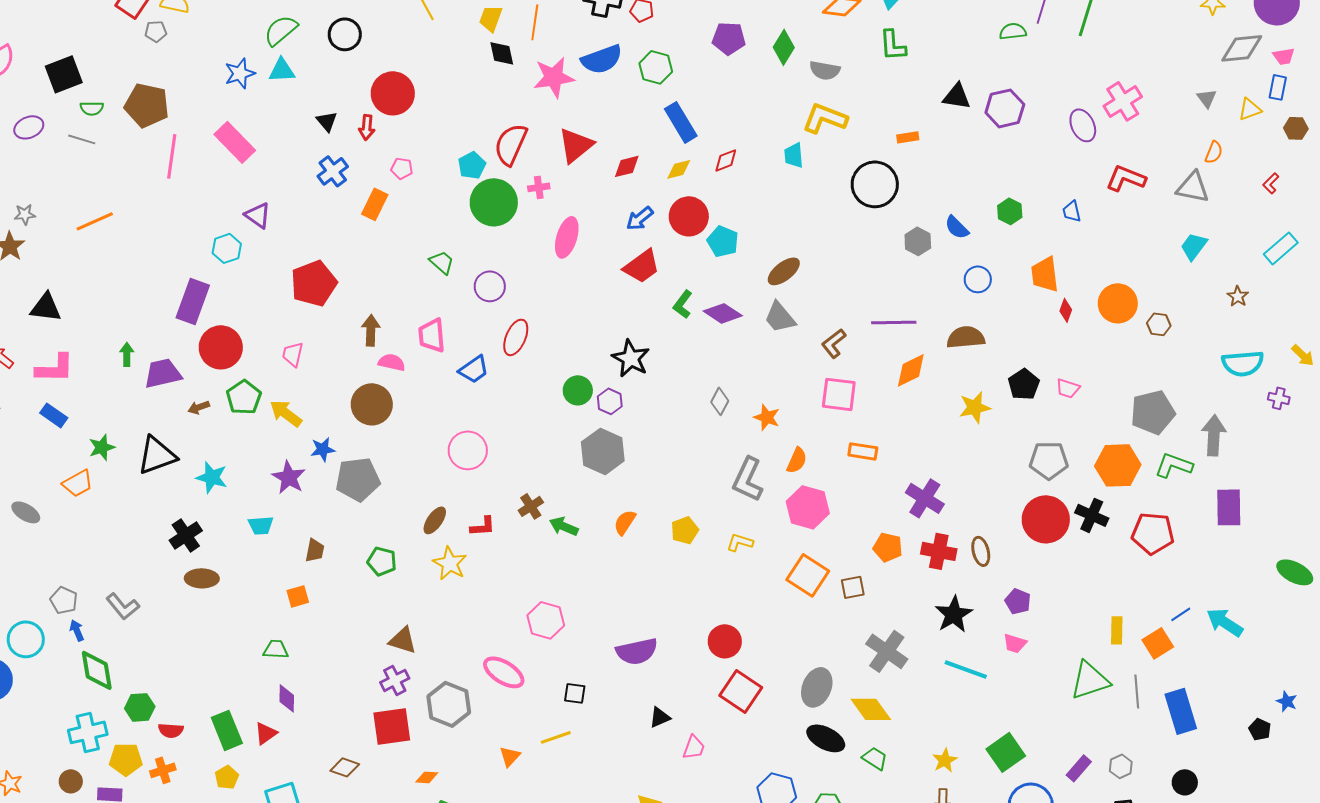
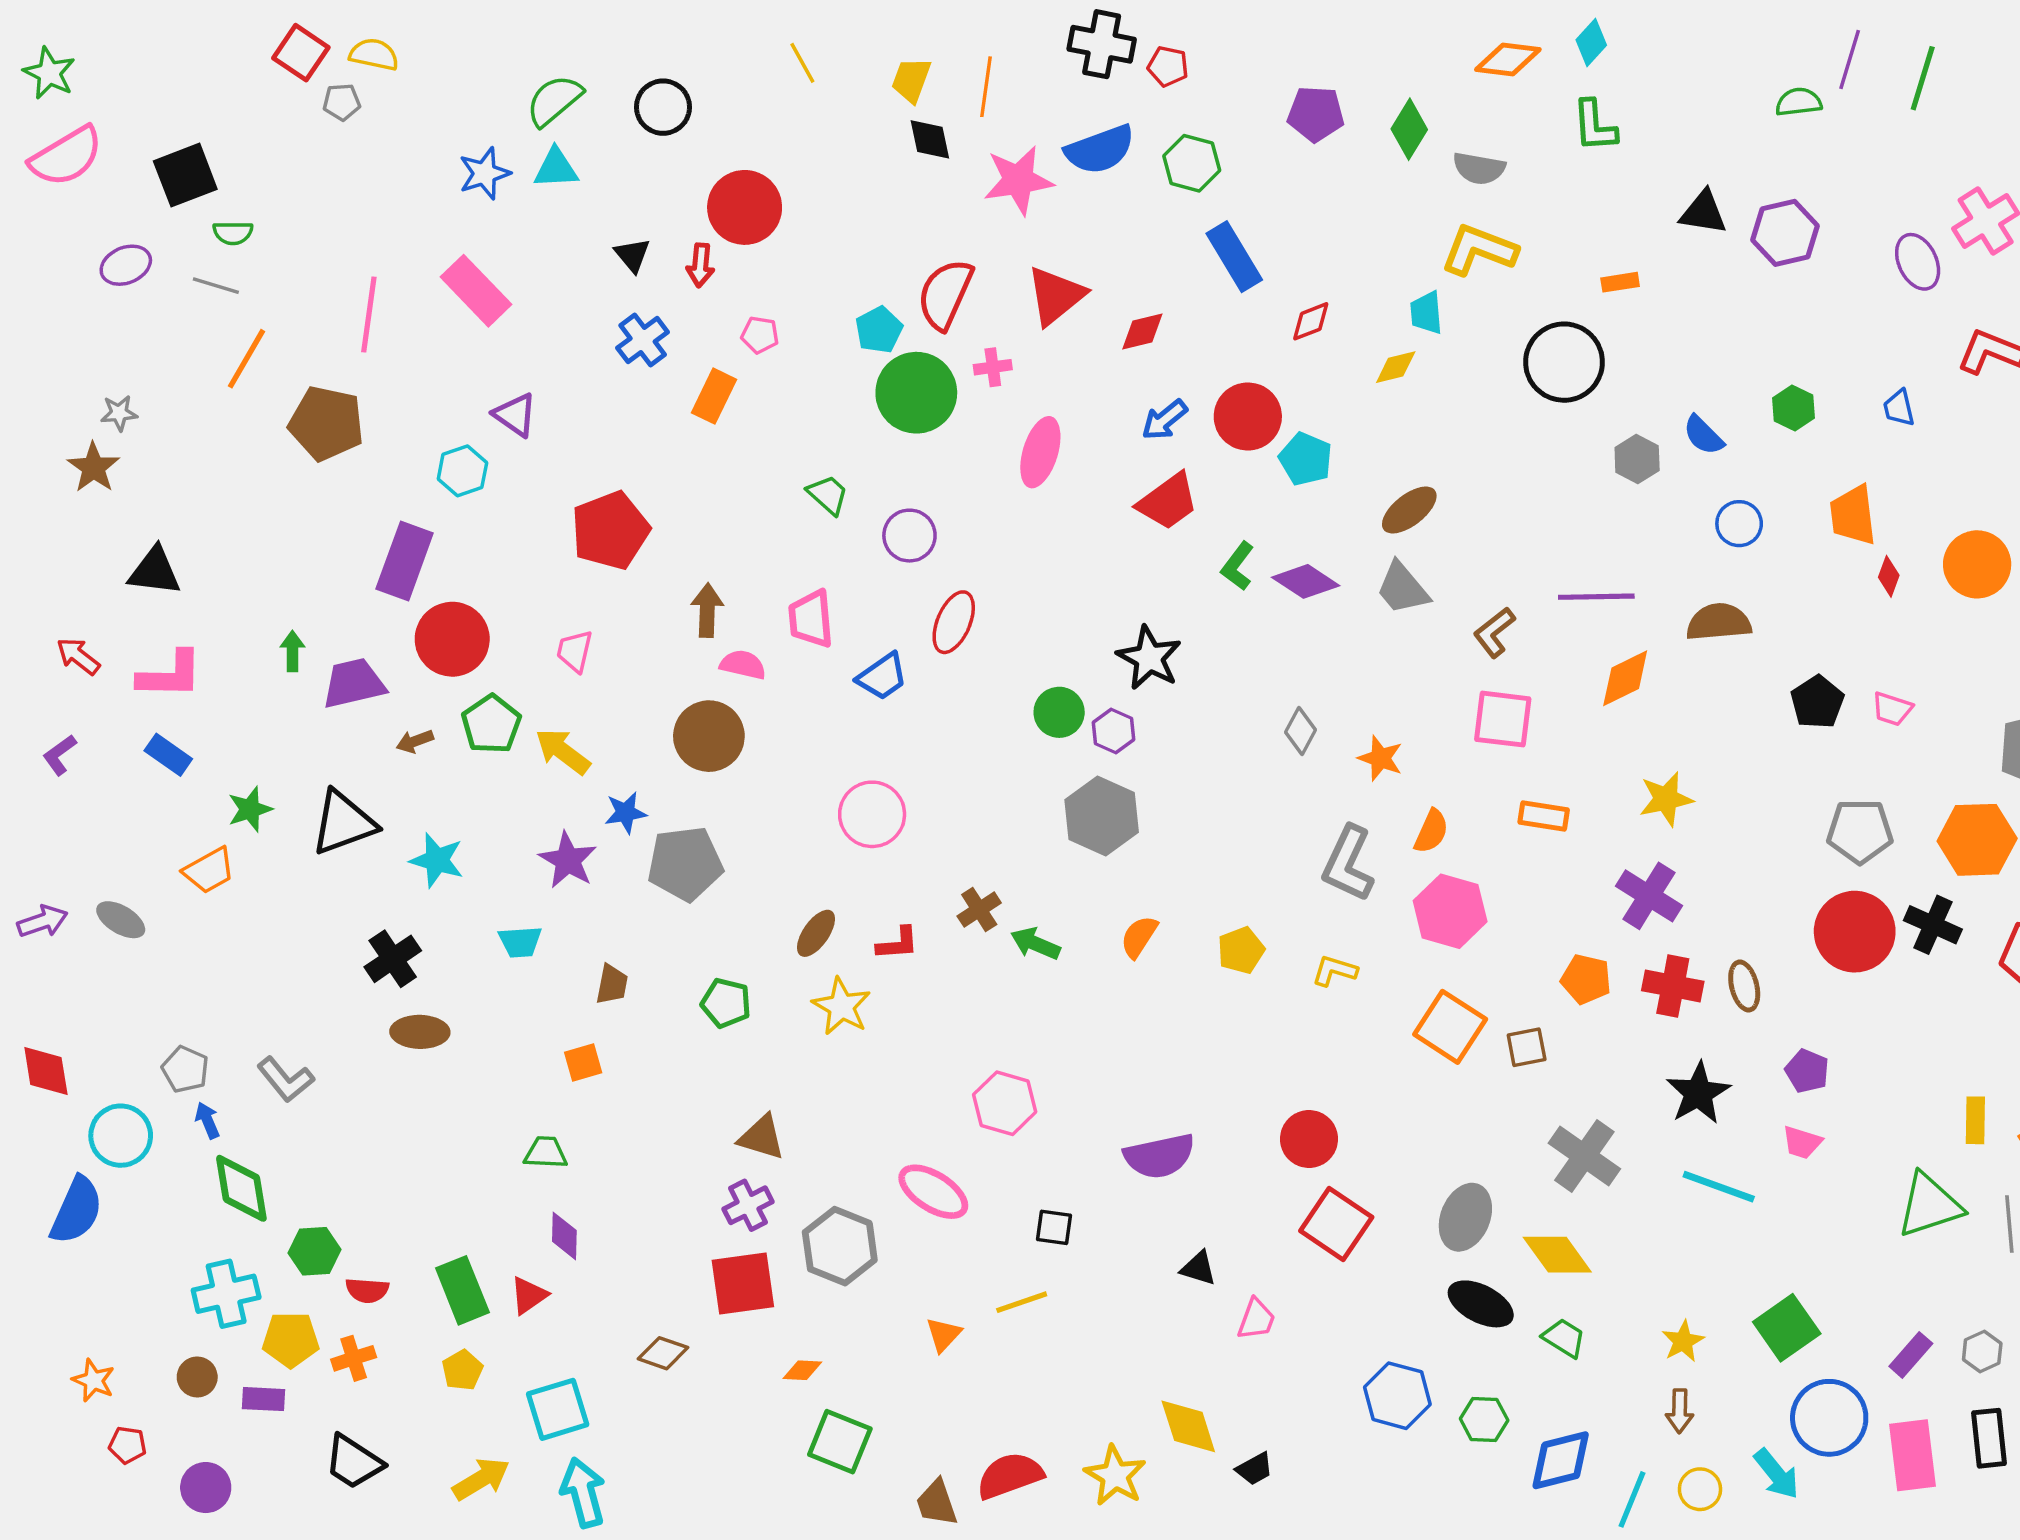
brown pentagon: (147, 105) -> (326, 423), moved
yellow diamond: (679, 169) -> (1396, 367), moved
orange line: (95, 221) -> (246, 359), moved, turned -36
yellow star: (975, 407) -> (1666, 799), moved
black triangle: (660, 717) -> (1198, 1268), turned 40

